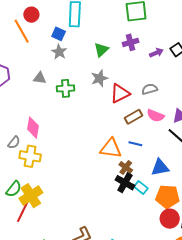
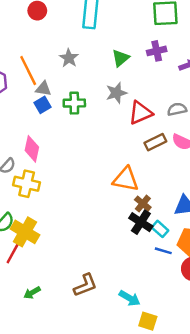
orange line: (22, 31) -> (28, 70), moved
blue square: (59, 34) -> (42, 105), moved, turned 32
blue line: (135, 144) -> (163, 251), moved
yellow cross: (31, 196) -> (25, 232), turned -30

